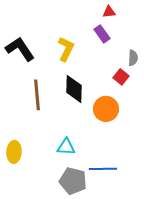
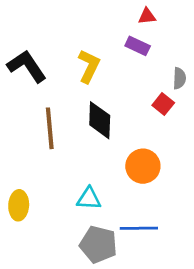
purple rectangle: (102, 34) -> (138, 46), turned -30
orange circle: (106, 109) -> (143, 166), moved

